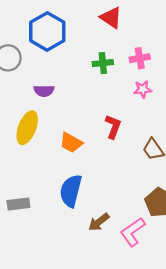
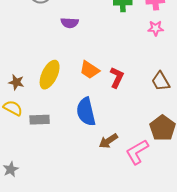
red L-shape: (113, 127) -> (117, 77), moved
yellow ellipse: (27, 128) -> (50, 75), moved
blue semicircle: (71, 191) -> (86, 112), turned -32

